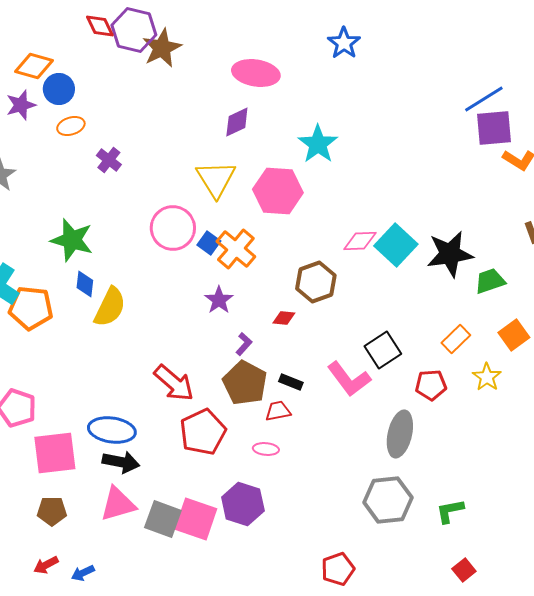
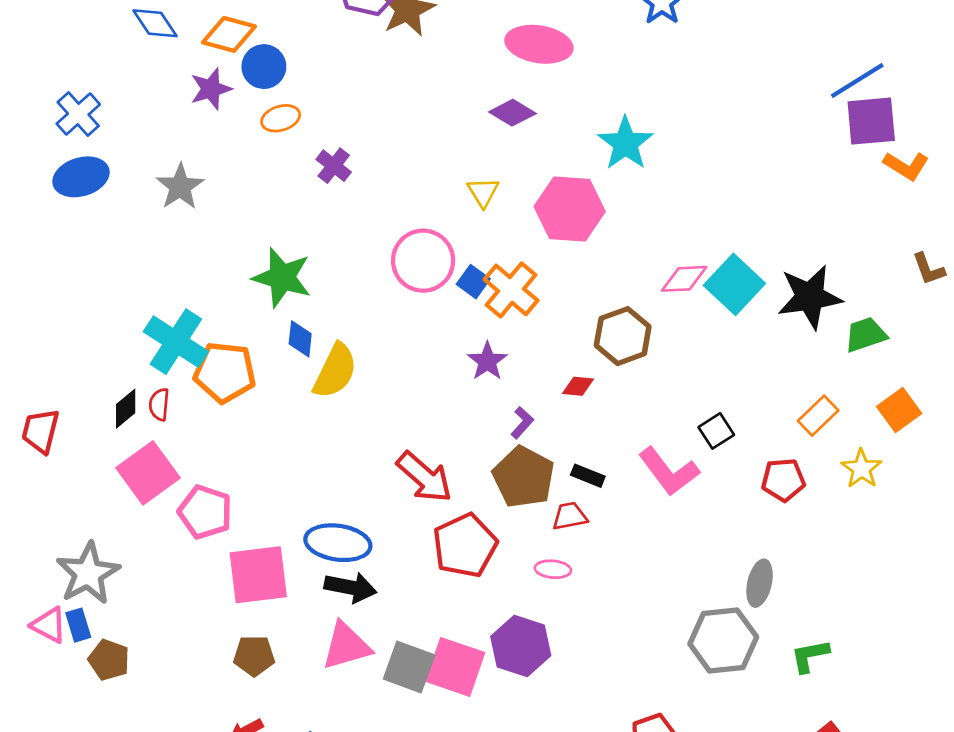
purple diamond: (237, 122) -> (512, 113), turned 56
yellow triangle: (216, 179) -> (483, 192), size x0.6
black square: (383, 350) -> (716, 431), size x0.7
gray ellipse: (400, 434) -> (760, 583), moved, size x0.7

